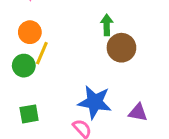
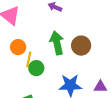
green arrow: (107, 25) -> (57, 43), moved, size x1.6
green circle: (24, 66) -> (36, 68), moved

